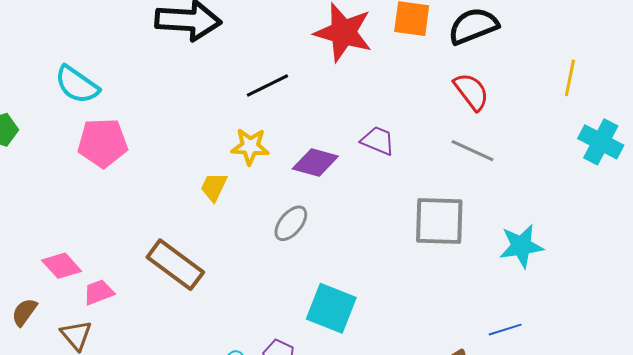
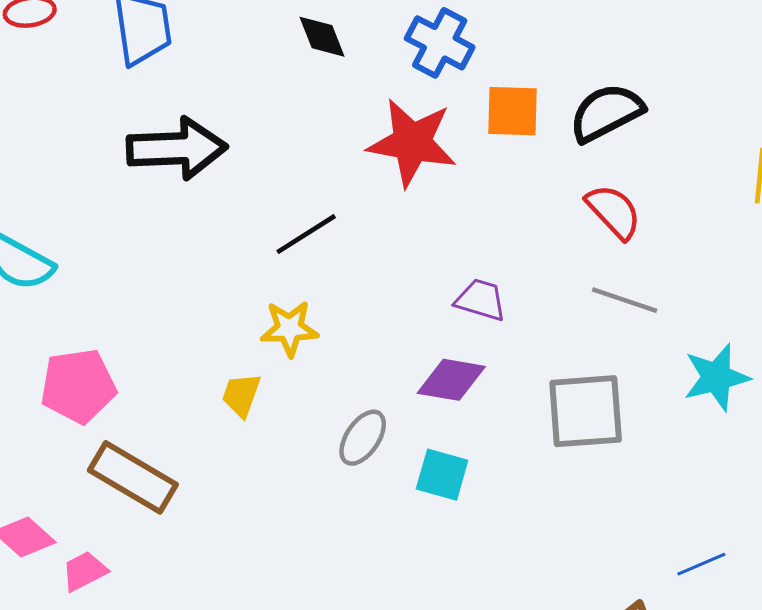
pink pentagon: (103, 143) -> (78, 386), moved
purple diamond: (315, 163) -> (451, 380), moved
cyan star: (521, 246) -> (716, 377), moved
brown rectangle: (175, 265) -> (133, 477), moved
cyan square: (331, 308) -> (442, 475), moved, size x0.7

